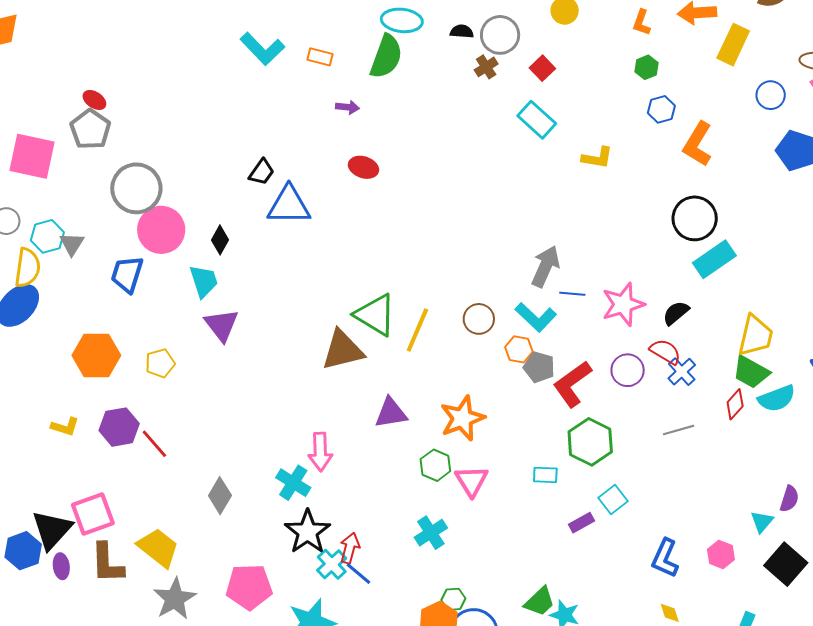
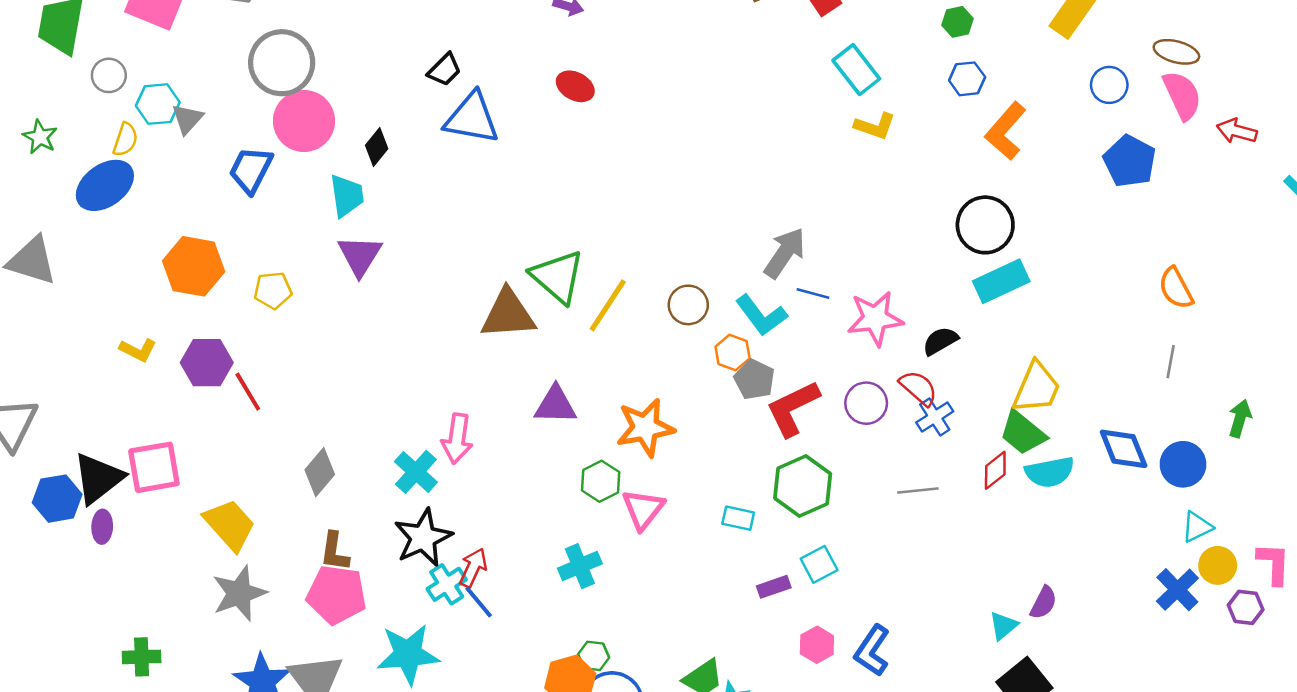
cyan rectangle: (537, 120) -> (856, 70), moved
yellow semicircle: (27, 268) -> (125, 140), size x0.7
pink hexagon: (721, 554) -> (817, 645), moved
brown L-shape: (107, 563) -> (335, 552), moved, size x0.7

